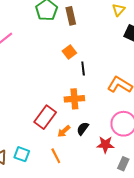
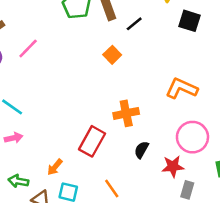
black line: (83, 68) -> (134, 24), moved, turned 64
orange arrow: (64, 131) -> (55, 167), moved
gray rectangle: (123, 164) -> (187, 190), moved

